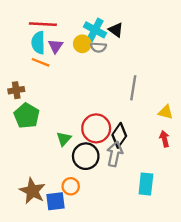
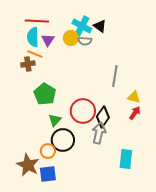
brown cross: (16, 90) -> (28, 64), moved
yellow triangle: (166, 112) -> (134, 97), moved
green pentagon: (27, 116) -> (45, 94), moved
red arrow: (164, 139) -> (135, 113), moved, turned 48
black circle: (86, 156) -> (63, 140), moved
orange circle: (71, 186) -> (48, 151), moved

